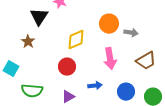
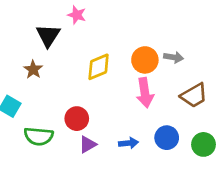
orange circle: (109, 24) -> (145, 60), moved
red circle: (67, 67) -> (77, 119), moved
blue arrow: (95, 86) -> (129, 143), moved

